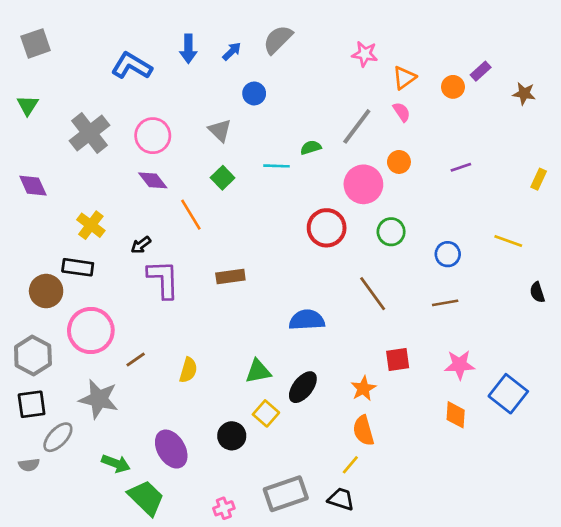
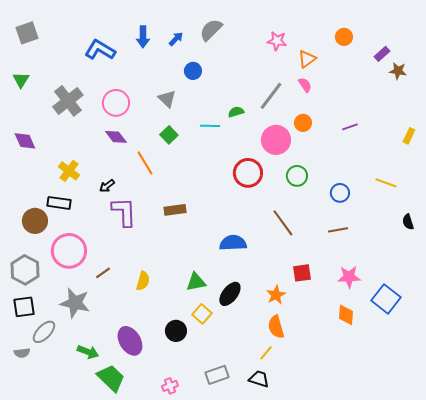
purple rectangle: (481, 71) -> (382, 54), moved
orange circle: (453, 87) -> (344, 37), moved
gray rectangle: (286, 494) -> (217, 375), size x0.7

